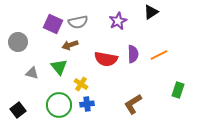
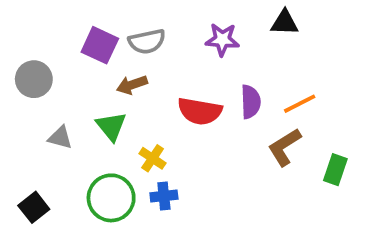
black triangle: (151, 12) -> (285, 23), turned 35
purple star: (118, 21) -> (222, 40), turned 30
brown L-shape: (133, 104) -> (285, 147), moved

